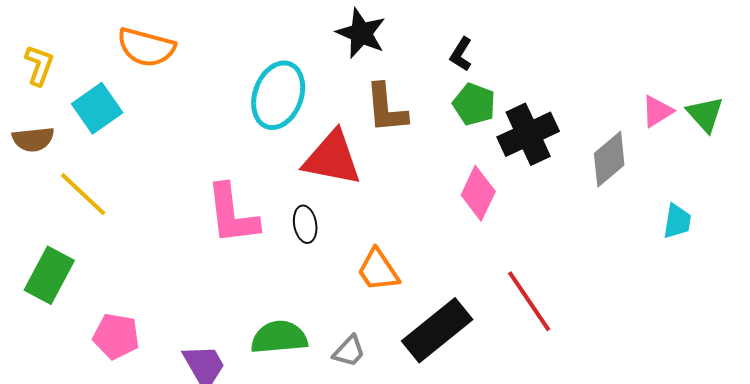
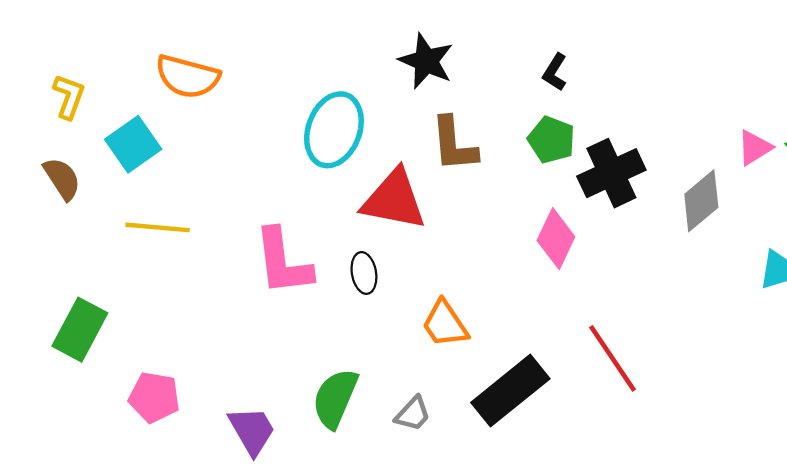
black L-shape: (461, 54) -> (555, 72), moved
brown semicircle: (33, 139) -> (62, 179), turned -117
yellow line: (83, 194) -> (158, 227), moved, turned -38
green semicircle: (279, 337) -> (335, 398), turned -62

